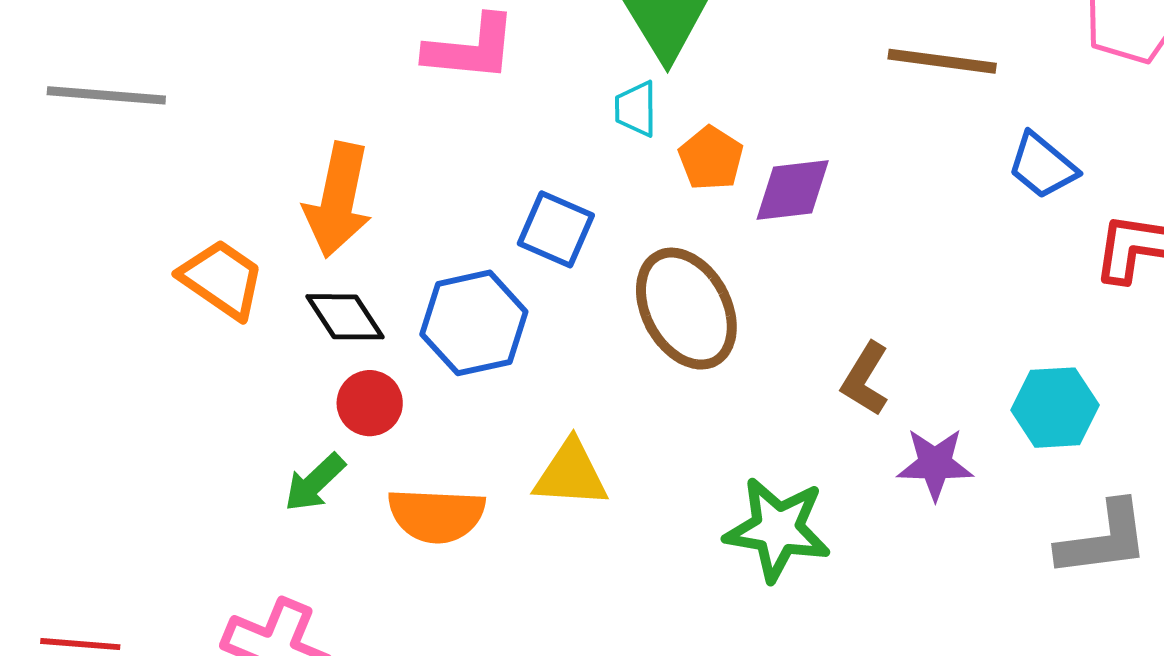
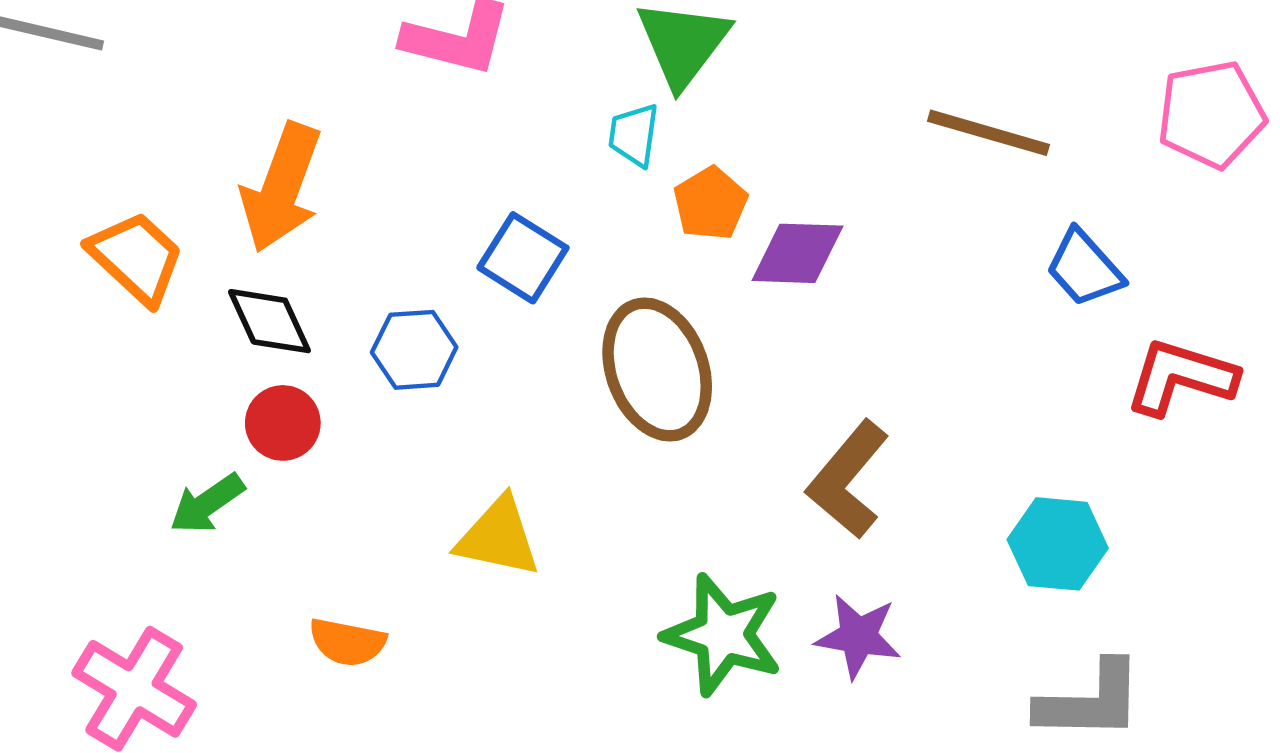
blue hexagon: (474, 323) -> (414, 350), size x0.7
brown L-shape: (865, 379) -> (848, 480), size x1.4
purple star: (935, 464) -> (858, 636), moved
orange semicircle: (436, 515) -> (347, 642), moved, size x0.7

